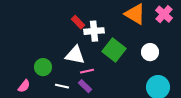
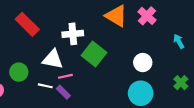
red rectangle: (78, 22) -> (27, 24), moved, size x1.6
white circle: (150, 52) -> (143, 63), moved
white line: (62, 86) -> (45, 86), moved

